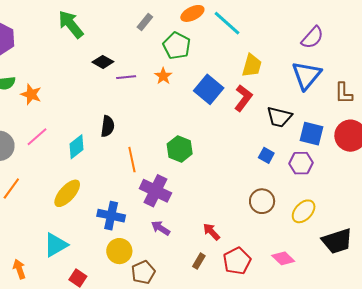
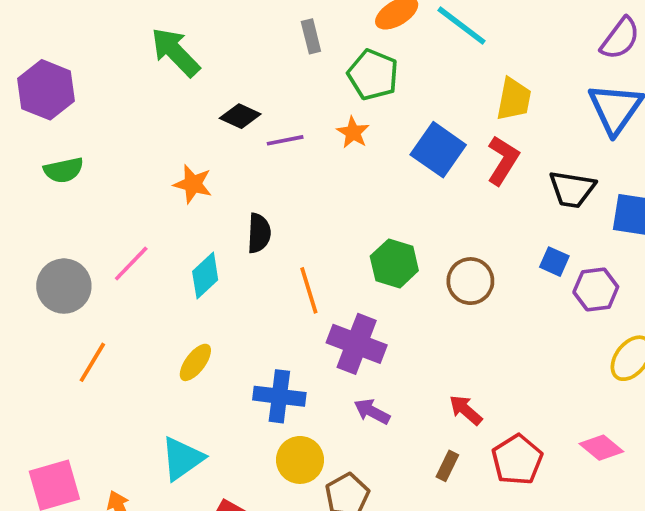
gray rectangle: (145, 22) -> (311, 36), turned -48
orange star: (31, 94) -> (193, 184), moved
purple hexagon: (301, 163) -> (596, 290), moved
yellow ellipse: (67, 193) -> (195, 362), size x0.7
brown circle: (262, 201) -> (470, 281), moved

